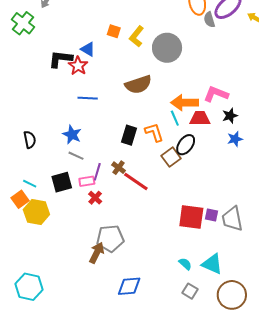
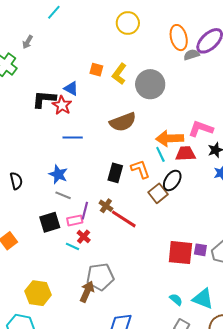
gray semicircle: (209, 20) -> (191, 55), turned 91
cyan line: (30, 184) -> (72, 246), moved
yellow hexagon: (36, 212) -> (38, 293), moved

